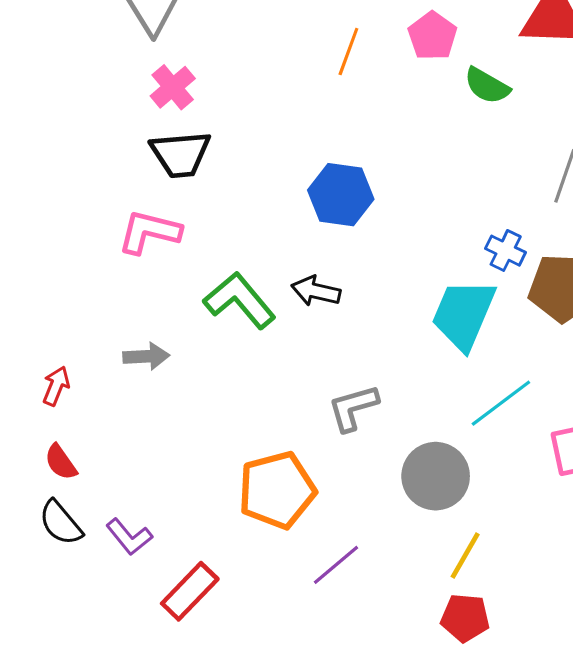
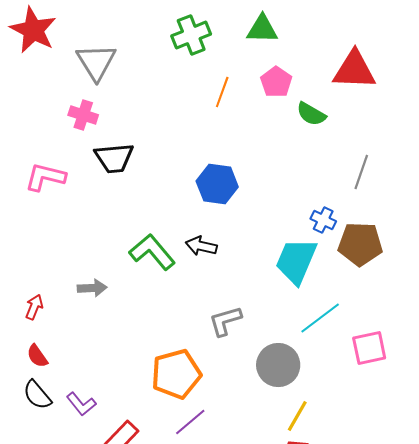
pink cross: (173, 87) -> (83, 115), moved, turned -32
pink L-shape: (149, 232) -> (45, 177), moved
purple line: (336, 565) -> (190, 422), moved

